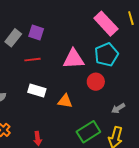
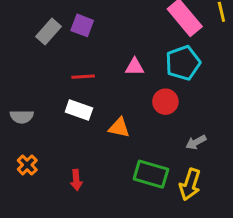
pink triangle: (73, 59) -> (135, 67), size x0.6
red line: (32, 60) -> (83, 77), moved
green rectangle: (88, 132) -> (151, 174), turned 45

